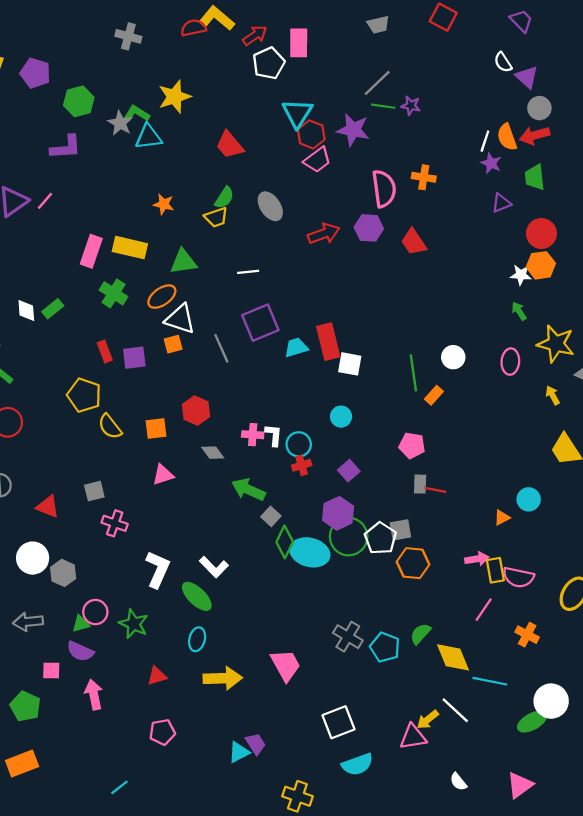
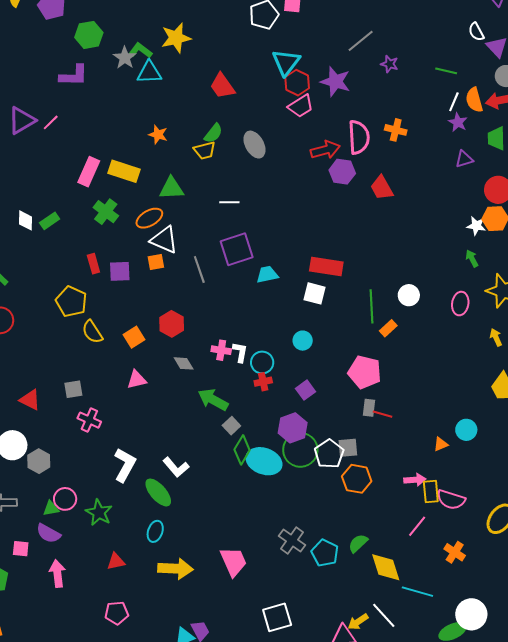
green line: (383, 106) -> (446, 71), moved
red arrow: (324, 234) -> (325, 150), moved
red rectangle: (328, 342) -> (326, 267), moved, turned -72
orange square: (156, 428) -> (134, 337), turned -30
pink pentagon: (412, 445) -> (365, 372), size x1.4

